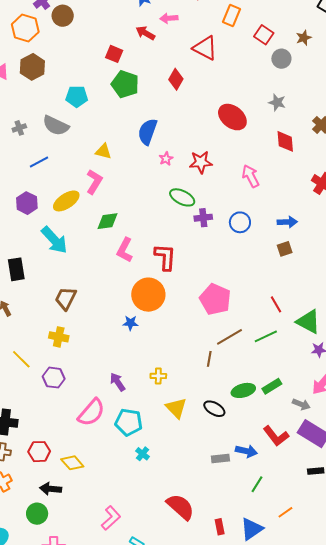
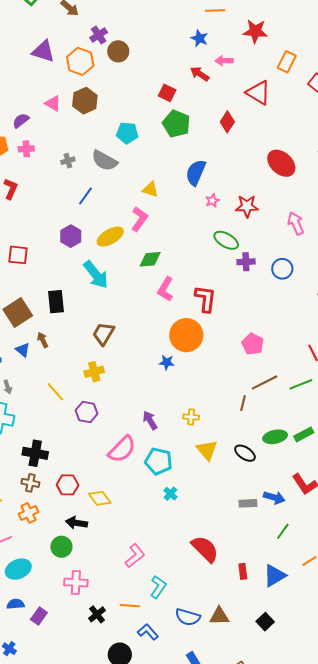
blue line: (39, 162) -> (85, 196), turned -30
pink pentagon: (215, 299) -> (253, 344), size x0.7
yellow cross: (59, 337) -> (94, 372), turned -30

